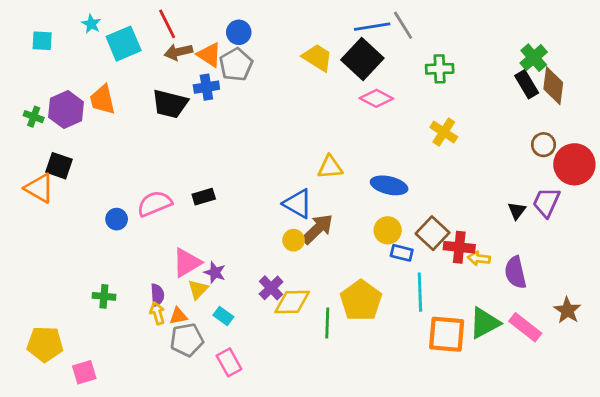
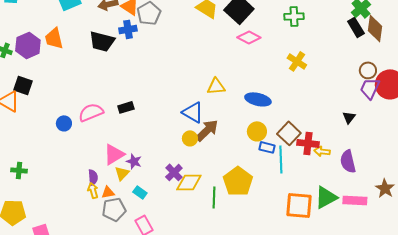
purple trapezoid: (546, 202) -> (370, 88), moved
cyan line: (420, 292) -> (281, 159), moved
green cross: (104, 296) -> (19, 170), moved
pink rectangle: (525, 327) -> (355, 200), turned -35

